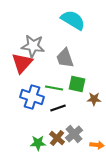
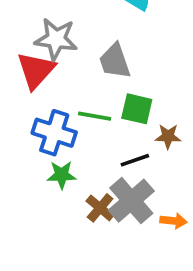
black line: (58, 108) -> (135, 160), moved
gray cross: (74, 134) -> (131, 201), size x1.4
green star: (38, 143) -> (62, 175), moved

